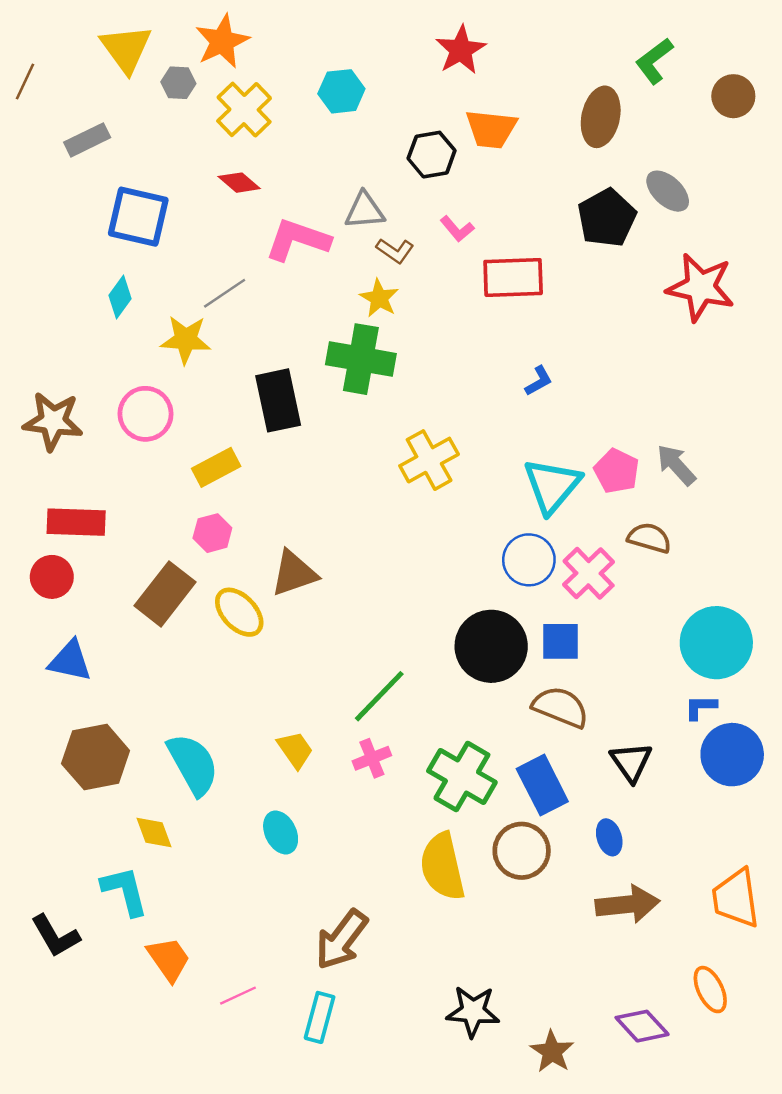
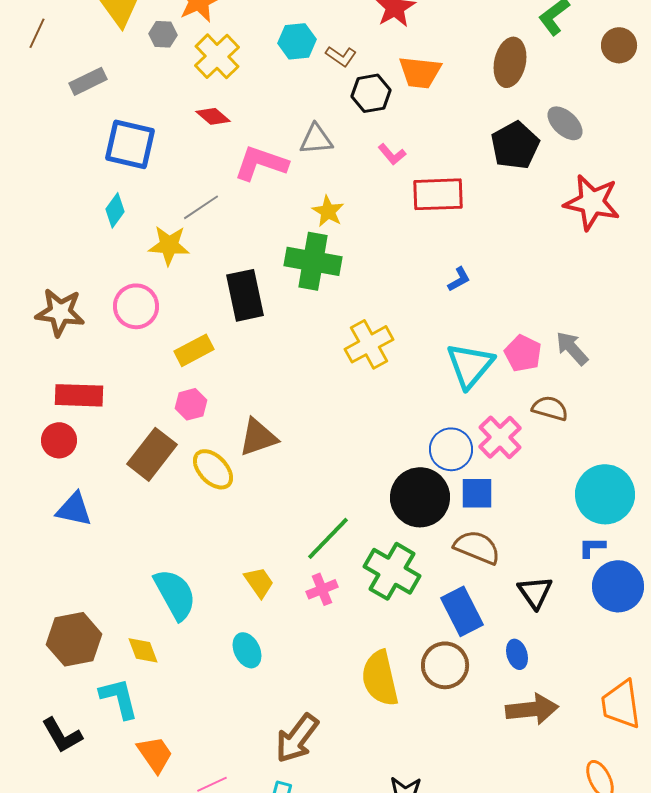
brown L-shape: (395, 251) -> (341, 56), moved
blue circle: (529, 560) -> (451, 449), moved
brown hexagon: (96, 757) -> (74, 639), moved
green cross: (462, 777) -> (392, 571), moved

